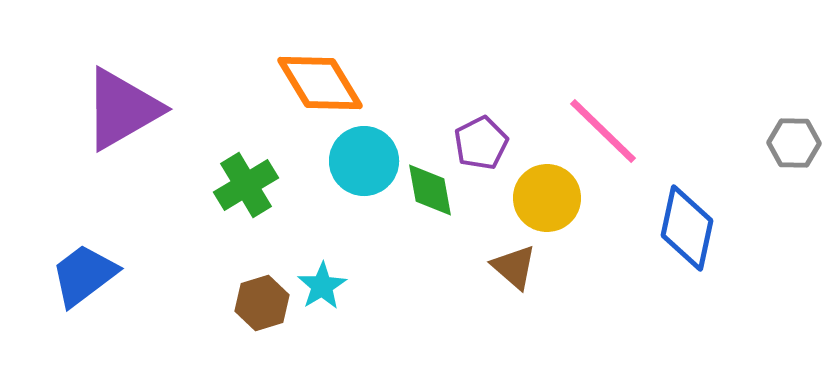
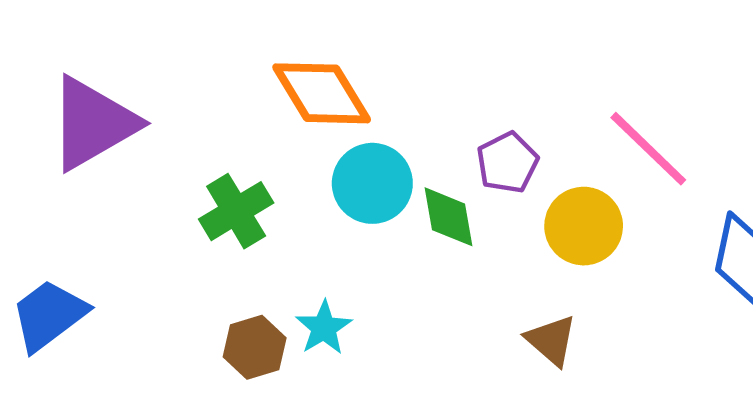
brown triangle: (514, 267) -> (551, 340), moved

